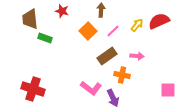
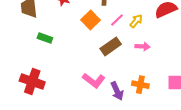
yellow arrow: (137, 25) -> (136, 21), moved
green rectangle: (45, 38) -> (45, 38), moved
orange cross: (122, 75) -> (140, 85), moved

